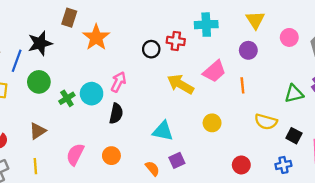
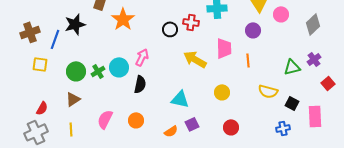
pink circle: (289, 37) -> (281, 14), moved
pink trapezoid: (214, 71) -> (224, 48), turned -50
green circle: (39, 82) -> (76, 71), moved
red circle: (241, 165) -> (231, 127), moved
orange semicircle: (152, 168) -> (171, 131), turned 96

